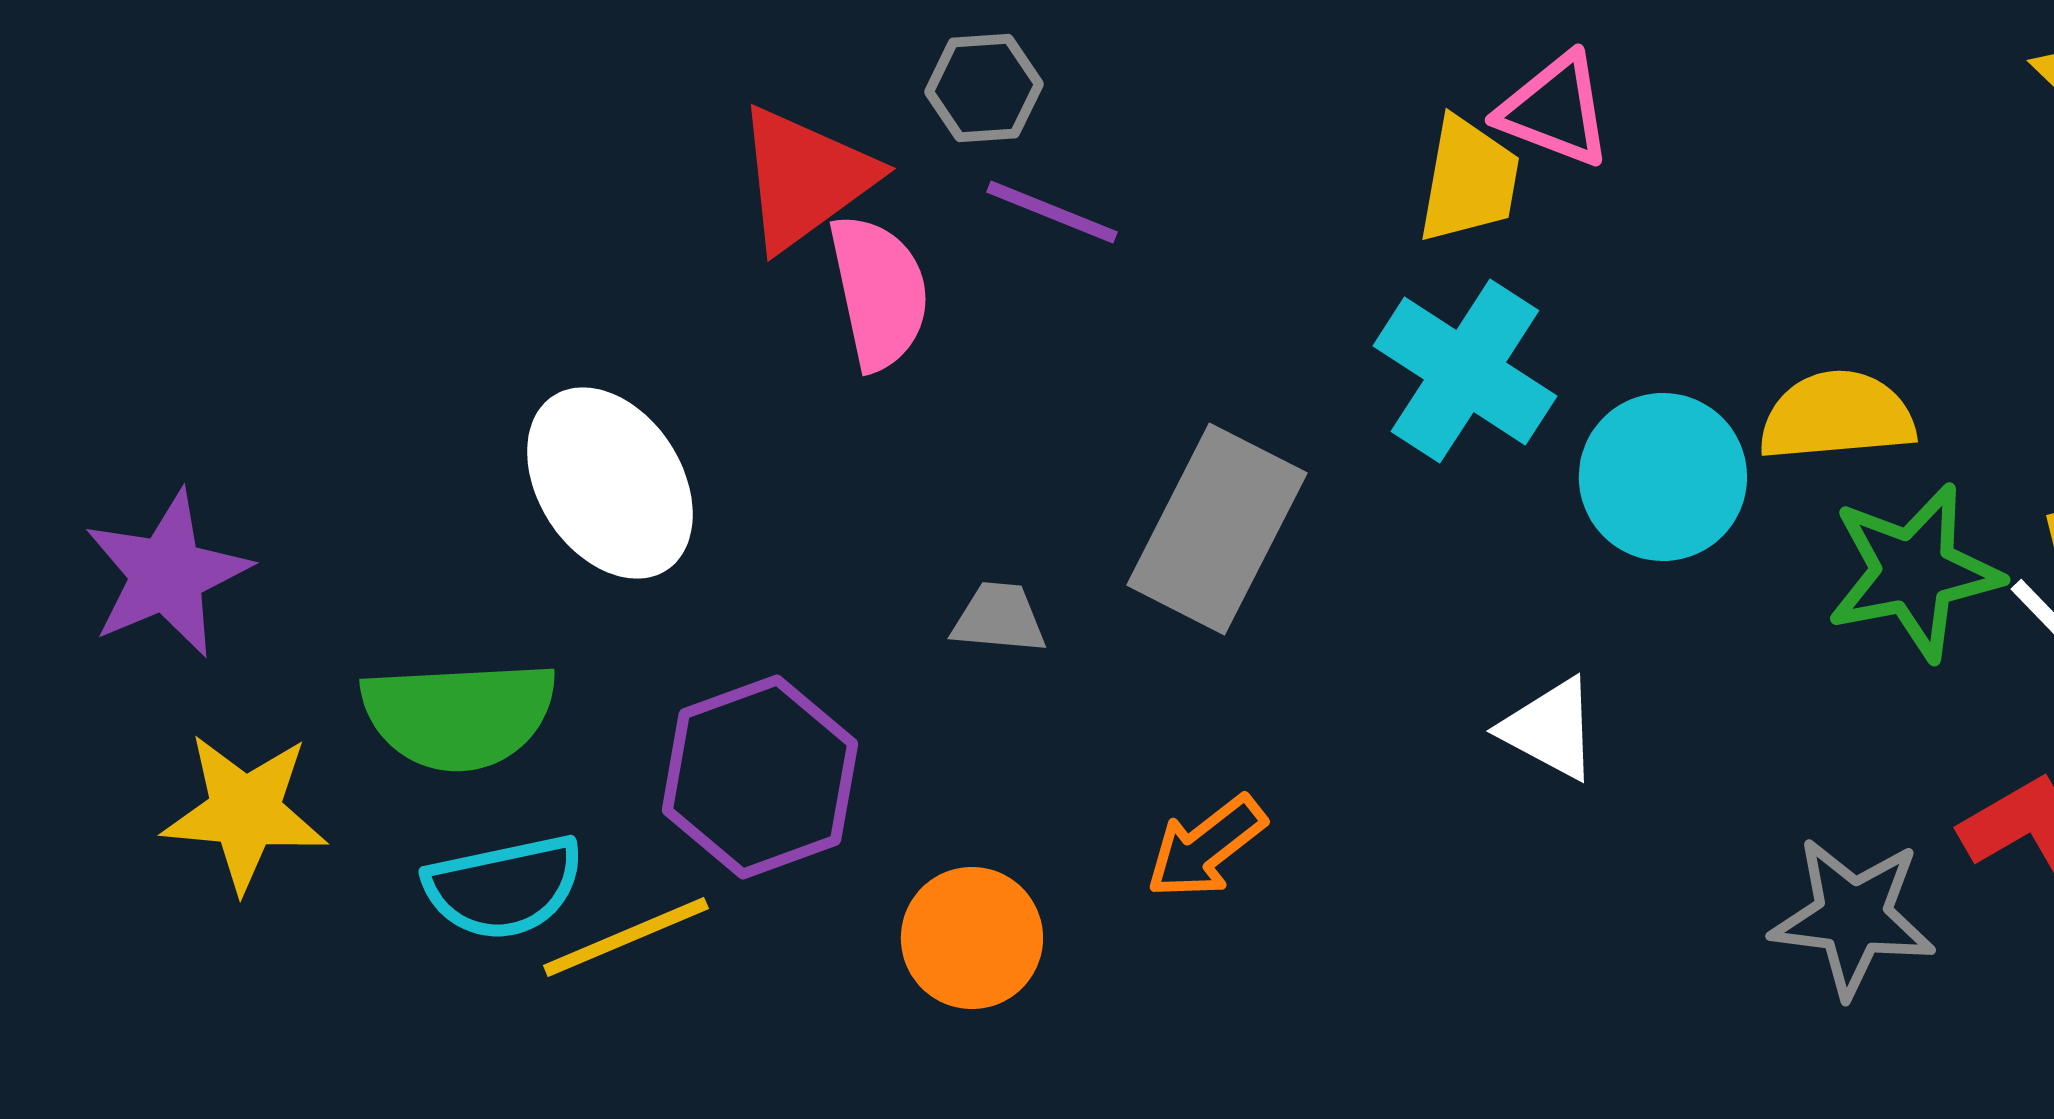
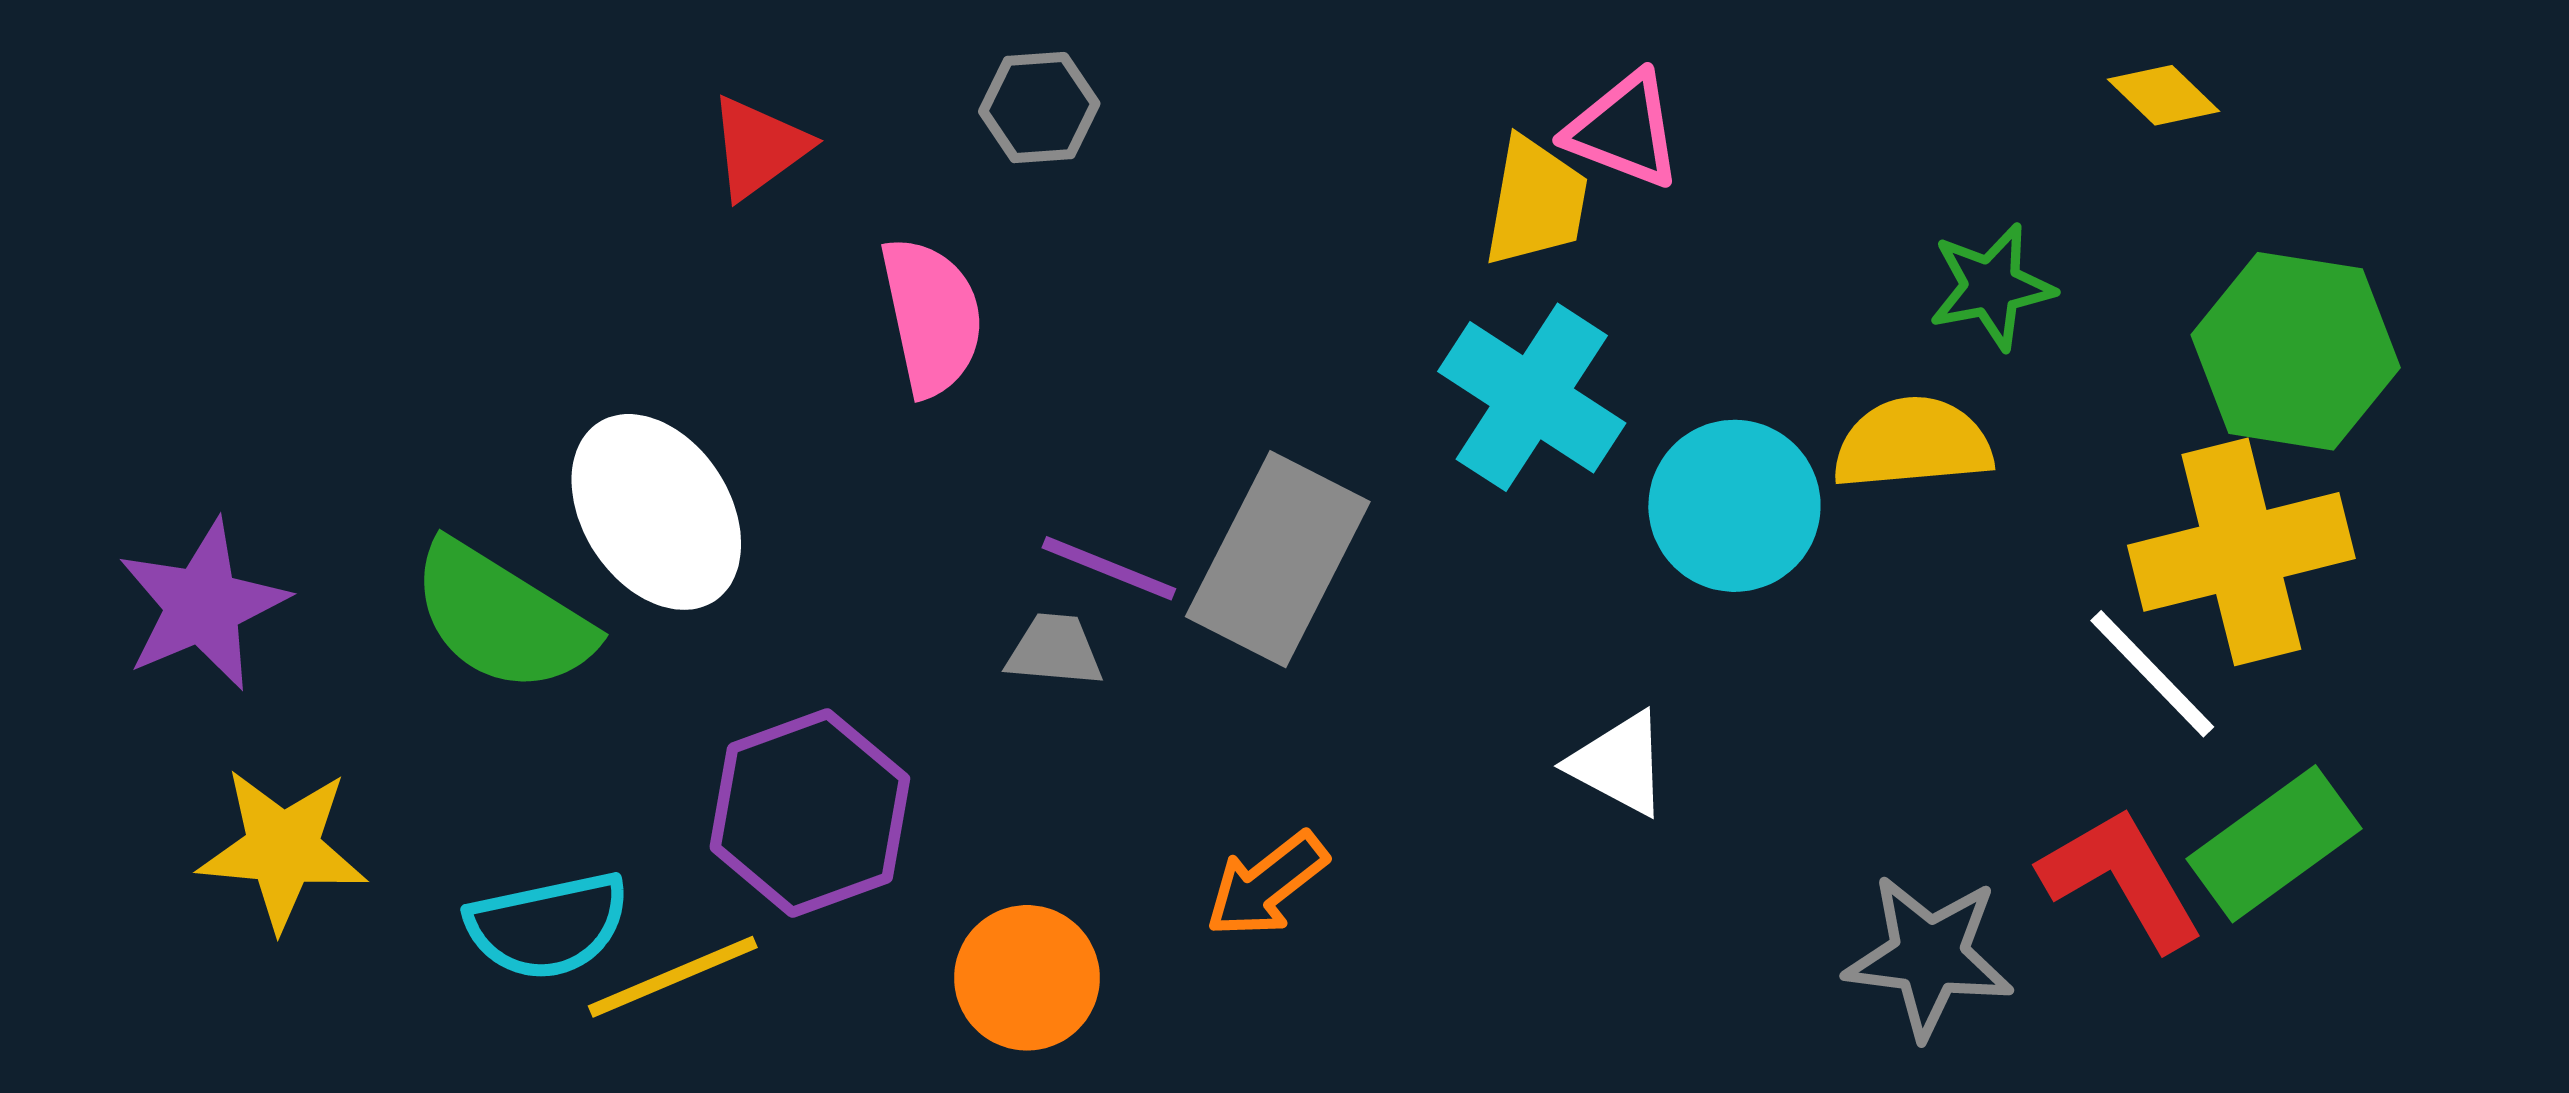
red triangle: (805, 178) -> (759, 147), moved, size x0.7
purple line: (1052, 212) -> (1109, 568), moved
green star: (1914, 572) -> (1991, 287), moved, size x0.7
green semicircle: (459, 715) -> (502, 617), moved, turned 35

